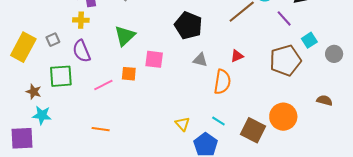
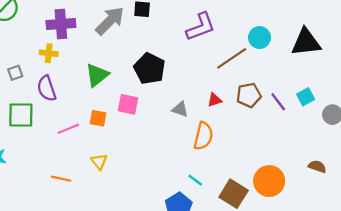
purple line: (284, 18) -> (278, 102), moved
black pentagon: (188, 25) -> (149, 69), moved
red triangle: (237, 56) -> (215, 100), moved
brown pentagon: (285, 60) -> (249, 95), moved, size x0.7
yellow triangle: (183, 124) -> (99, 162), moved

